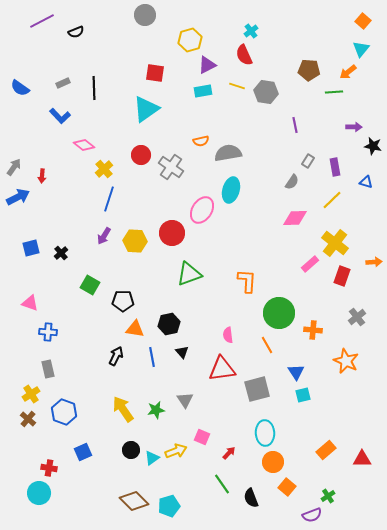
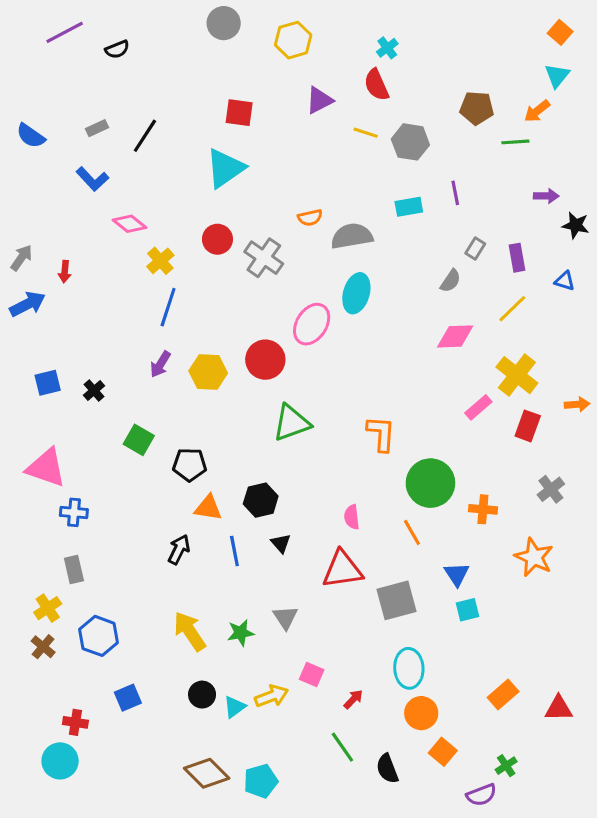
yellow hexagon: (190, 40) -> (293, 40), moved
black line: (94, 88) -> (145, 136), turned 35
cyan rectangle: (203, 91) -> (409, 207), moved
pink triangle: (30, 303) -> (46, 468), size x1.6

